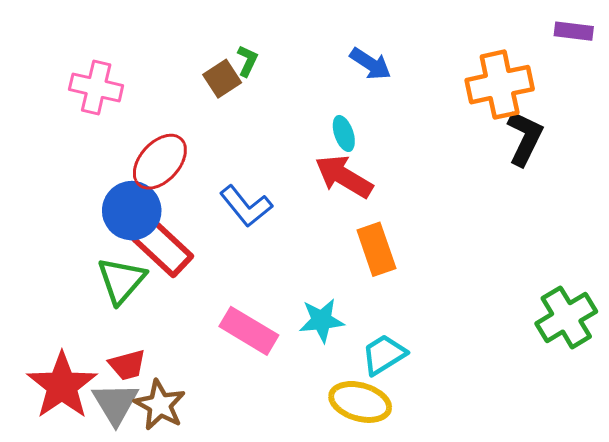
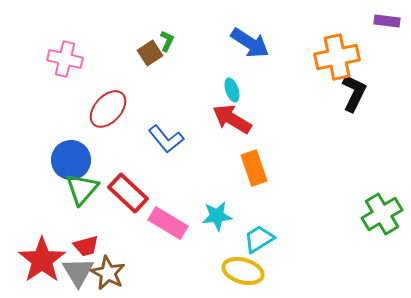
blue arrow: (371, 64) -> (250, 43), size x1.4
blue circle: (132, 211) -> (71, 160), moved
red rectangle: (163, 248) -> (128, 193), moved

